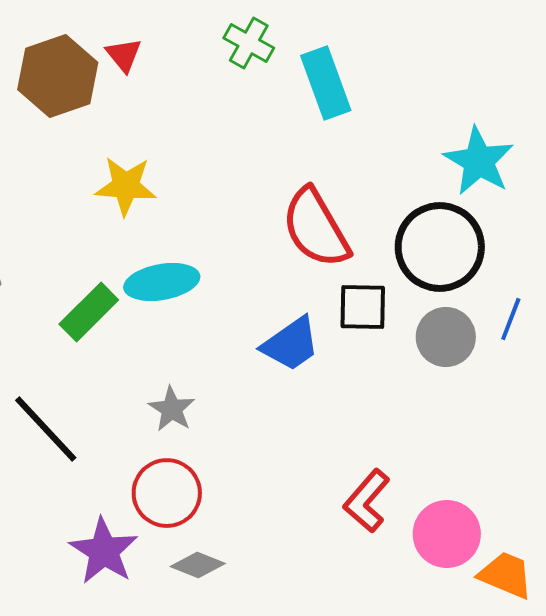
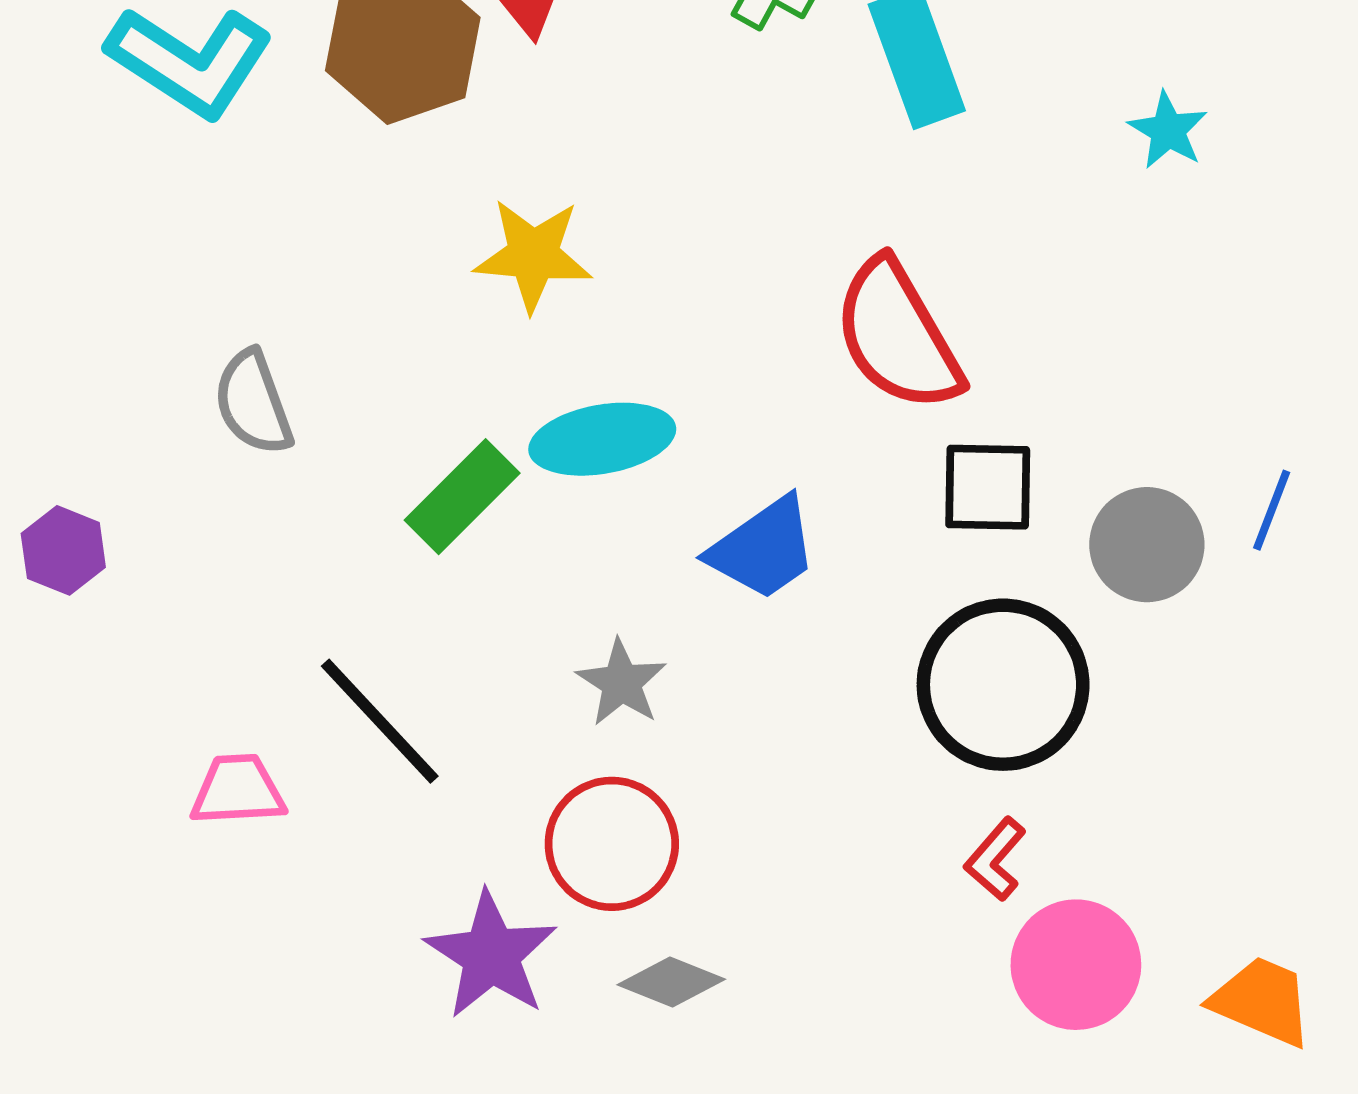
cyan star: (479, 161) -> (1168, 130), moved, size x0.6
black circle: (440, 247) -> (1003, 685), moved
blue trapezoid: (291, 344) -> (763, 548), moved
red L-shape: (367, 501) -> (995, 859), size x0.7
pink circle: (447, 534) -> (1076, 965), moved

